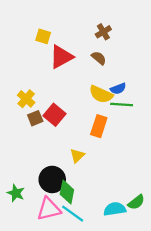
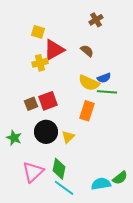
brown cross: (103, 32) -> (96, 20), moved
yellow cross: (26, 99) -> (40, 63), moved, turned 35
red square: (54, 115) -> (48, 101), turned 30
black circle: (52, 179) -> (46, 132), moved
green star: (16, 193) -> (14, 138), moved
pink triangle: (49, 209) -> (33, 172), moved, turned -30

